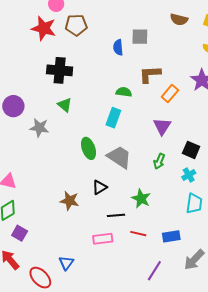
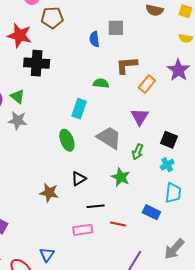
red star: (44, 28) -> (20, 35), moved
green triangle: (65, 105) -> (17, 96), moved
cyan rectangle: (113, 118) -> (79, 109), moved
gray trapezoid: (119, 157) -> (109, 138), moved
green star: (141, 199) -> (121, 177), moved
blue rectangle: (171, 236) -> (151, 212), moved, turned 36

